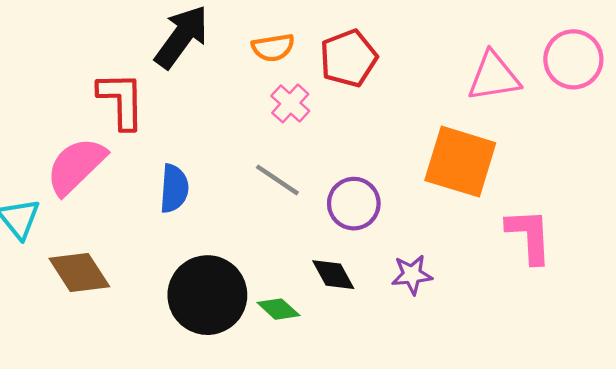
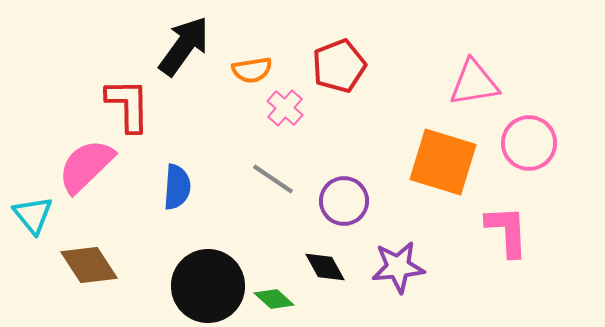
orange semicircle: (273, 47) -> (252, 70), moved
pink circle: (573, 59) -> (529, 143), moved
purple star: (412, 275) -> (398, 267), size x1.4

